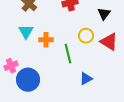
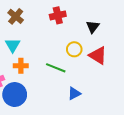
orange cross: (46, 40) -> (21, 66), moved
green line: (68, 54) -> (56, 68), turned -54

